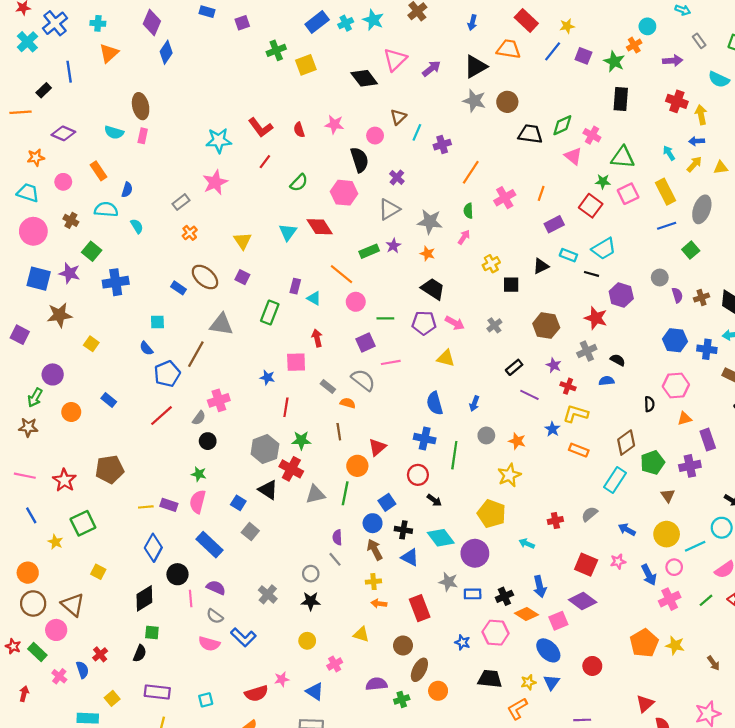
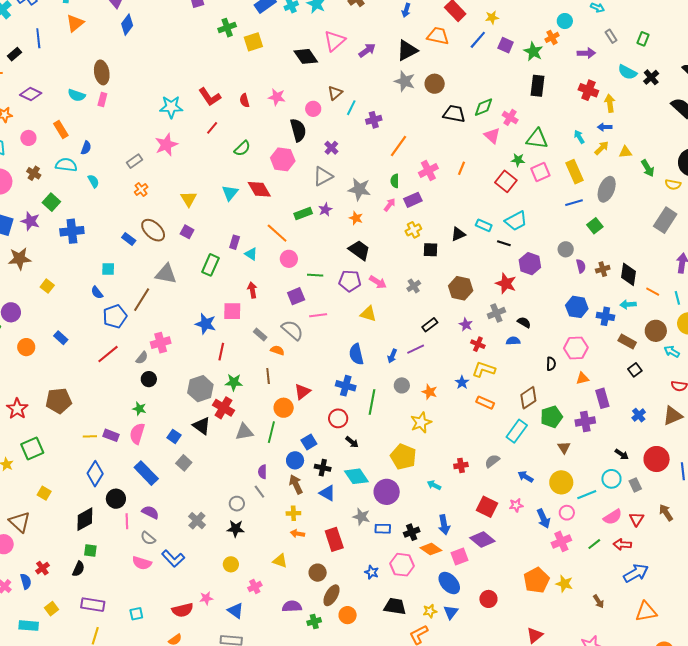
purple rectangle: (554, 224) -> (413, 200), moved
blue star: (267, 377) -> (206, 324), size x1.5
purple line: (529, 395) -> (416, 349), moved, turned -54

